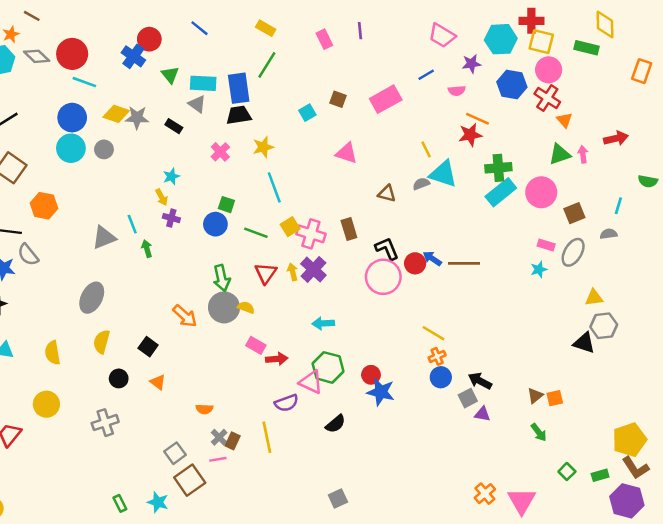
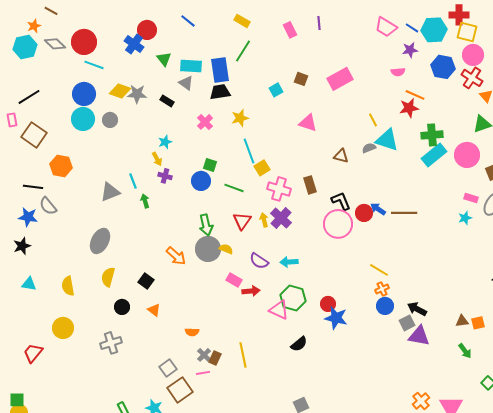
blue line: (426, 75) -> (412, 28), moved, turned 64
yellow square: (290, 227) -> (262, 168), moved
brown triangle: (535, 396) -> (462, 321), turned 32
purple semicircle: (286, 403) -> (259, 261), moved, turned 54
purple triangle: (482, 414) -> (419, 336), size x1.6

